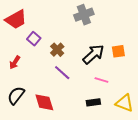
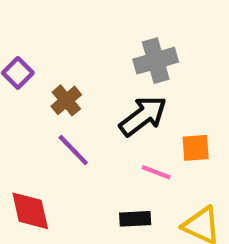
gray cross: (84, 15) -> (156, 61), moved
orange square: (118, 51) -> (196, 148), moved

